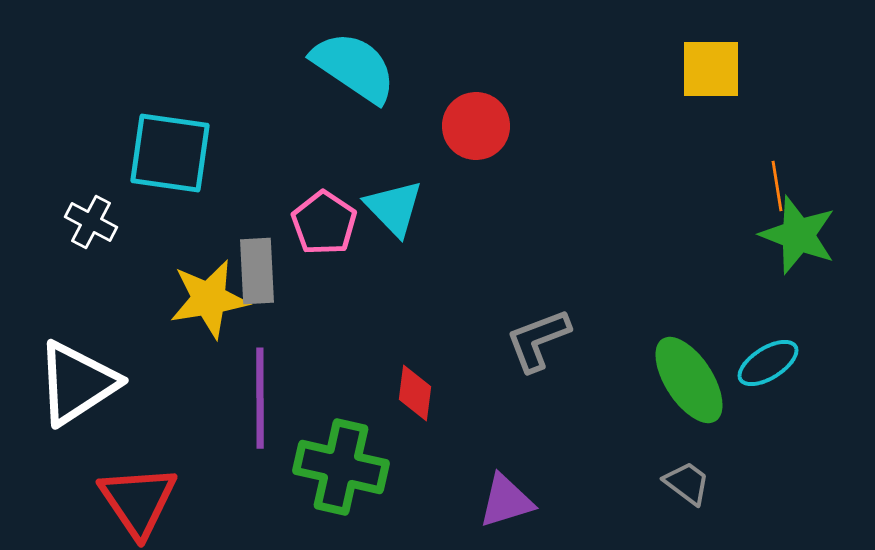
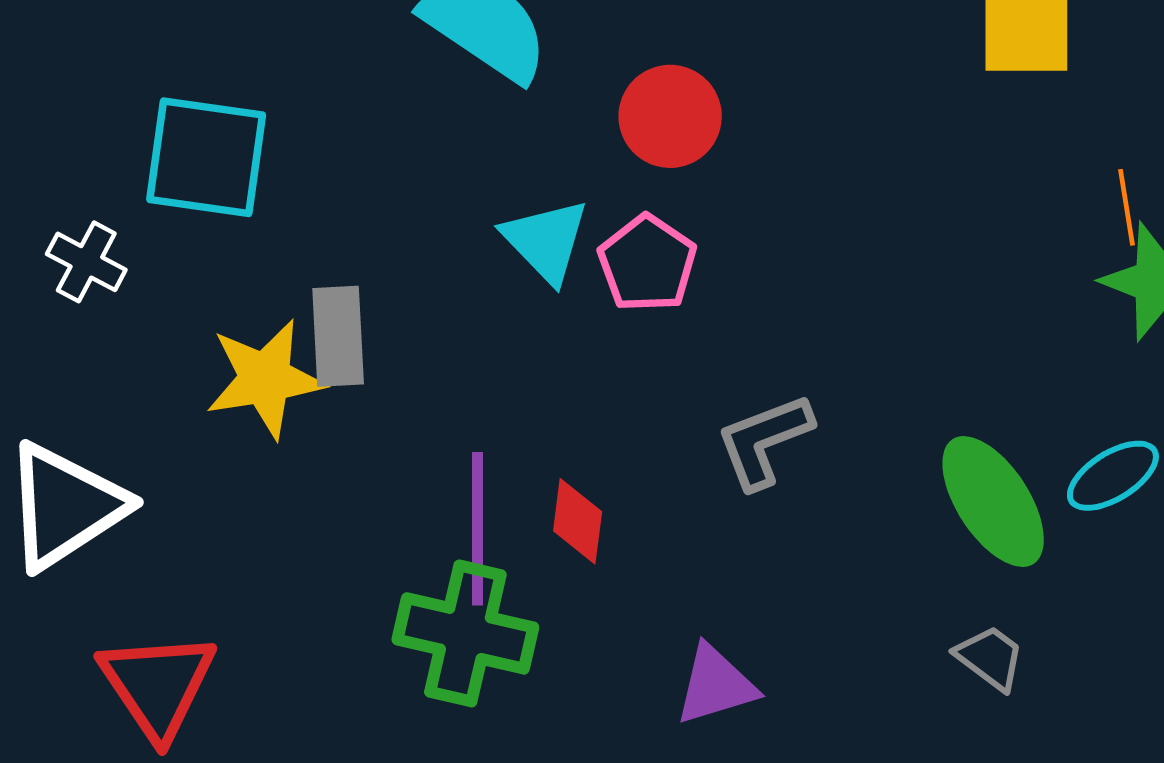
pink pentagon: (324, 223) -> (647, 263), moved
purple line: (260, 398) -> (478, 529), moved

